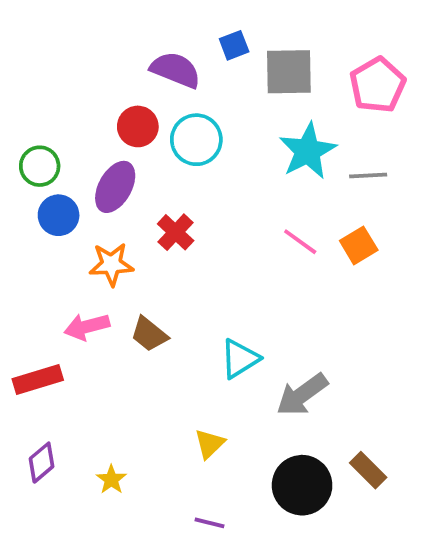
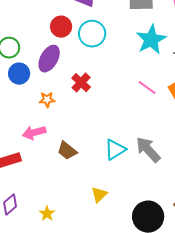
orange star: (111, 264) -> (47, 100), size x0.7
brown trapezoid: (149, 334) -> (67, 151), moved
gray arrow: (302, 395) -> (148, 150), moved, turned 84

